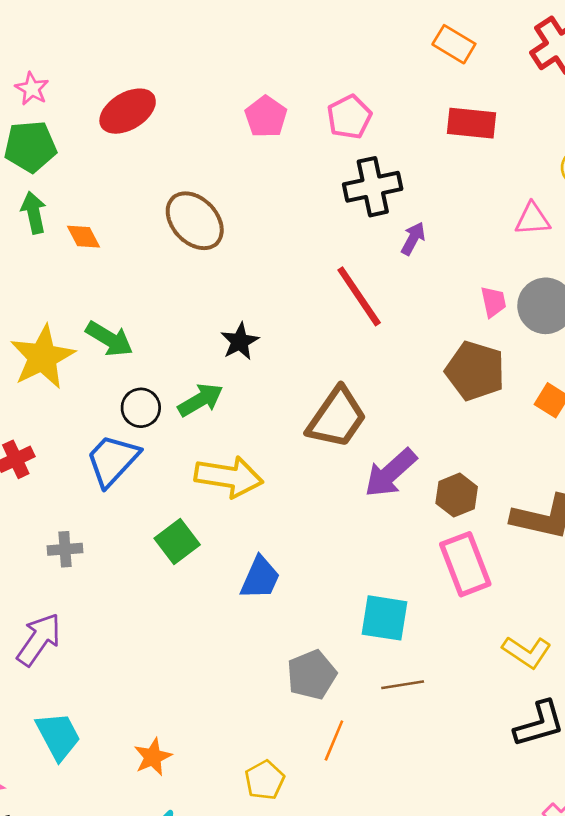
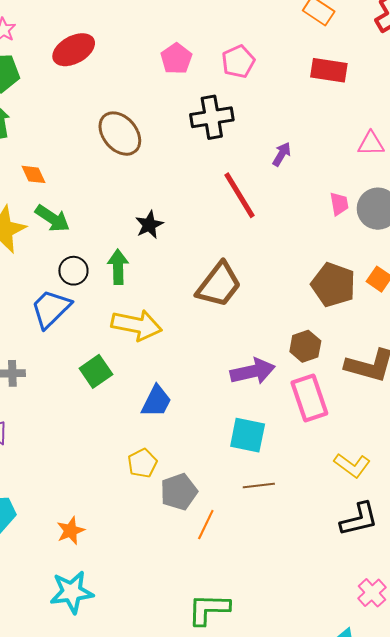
black cross: (373, 187) -> (212, 117), moved
orange diamond: (84, 237) -> (34, 174), moved
brown pentagon: (475, 371) -> (333, 285), moved
green arrow: (200, 400) -> (118, 267), turned -64
purple arrow: (390, 473) -> (253, 371), moved, turned -153
gray pentagon: (312, 675) -> (179, 492), moved
yellow pentagon: (265, 780) -> (142, 463), moved

